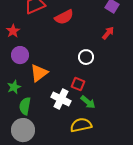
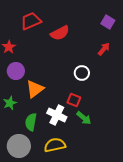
green semicircle: (25, 106) -> (31, 122), moved
yellow semicircle: (81, 125) -> (55, 145), moved

